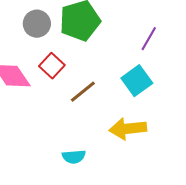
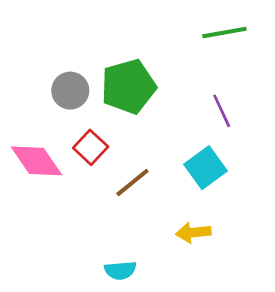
purple line: (149, 39) -> (222, 111), turned -55
yellow arrow: (128, 129) -> (193, 233), size x0.7

